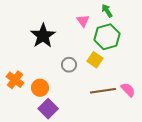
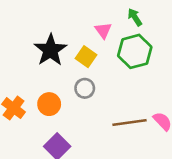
yellow square: (95, 60) -> (86, 57), moved
orange circle: (40, 88) -> (49, 104), moved

